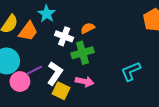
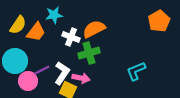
cyan star: (47, 14) -> (54, 15), turned 30
orange semicircle: (88, 28) -> (94, 29), size x1.6
pink arrow: (85, 82) -> (81, 78), moved

